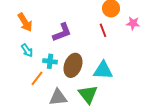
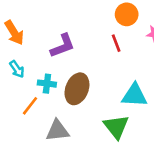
cyan triangle: (103, 70) -> (134, 95), moved
green triangle: (88, 94) -> (116, 127), moved

